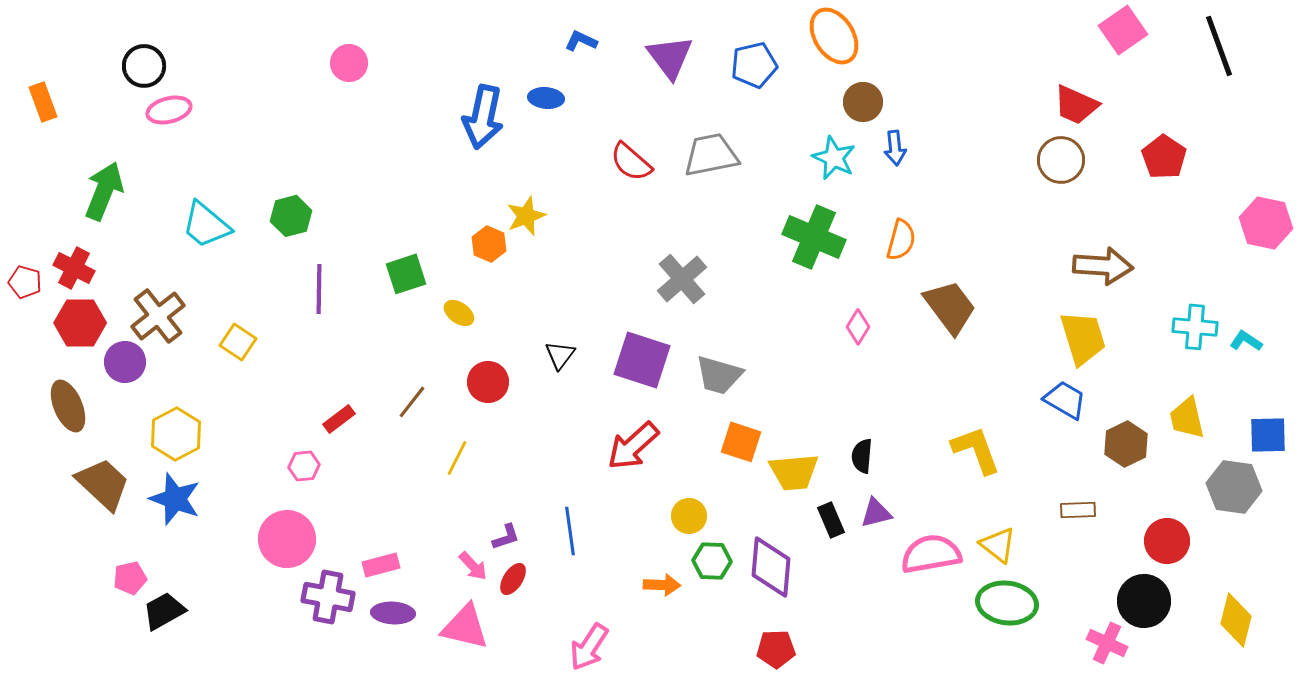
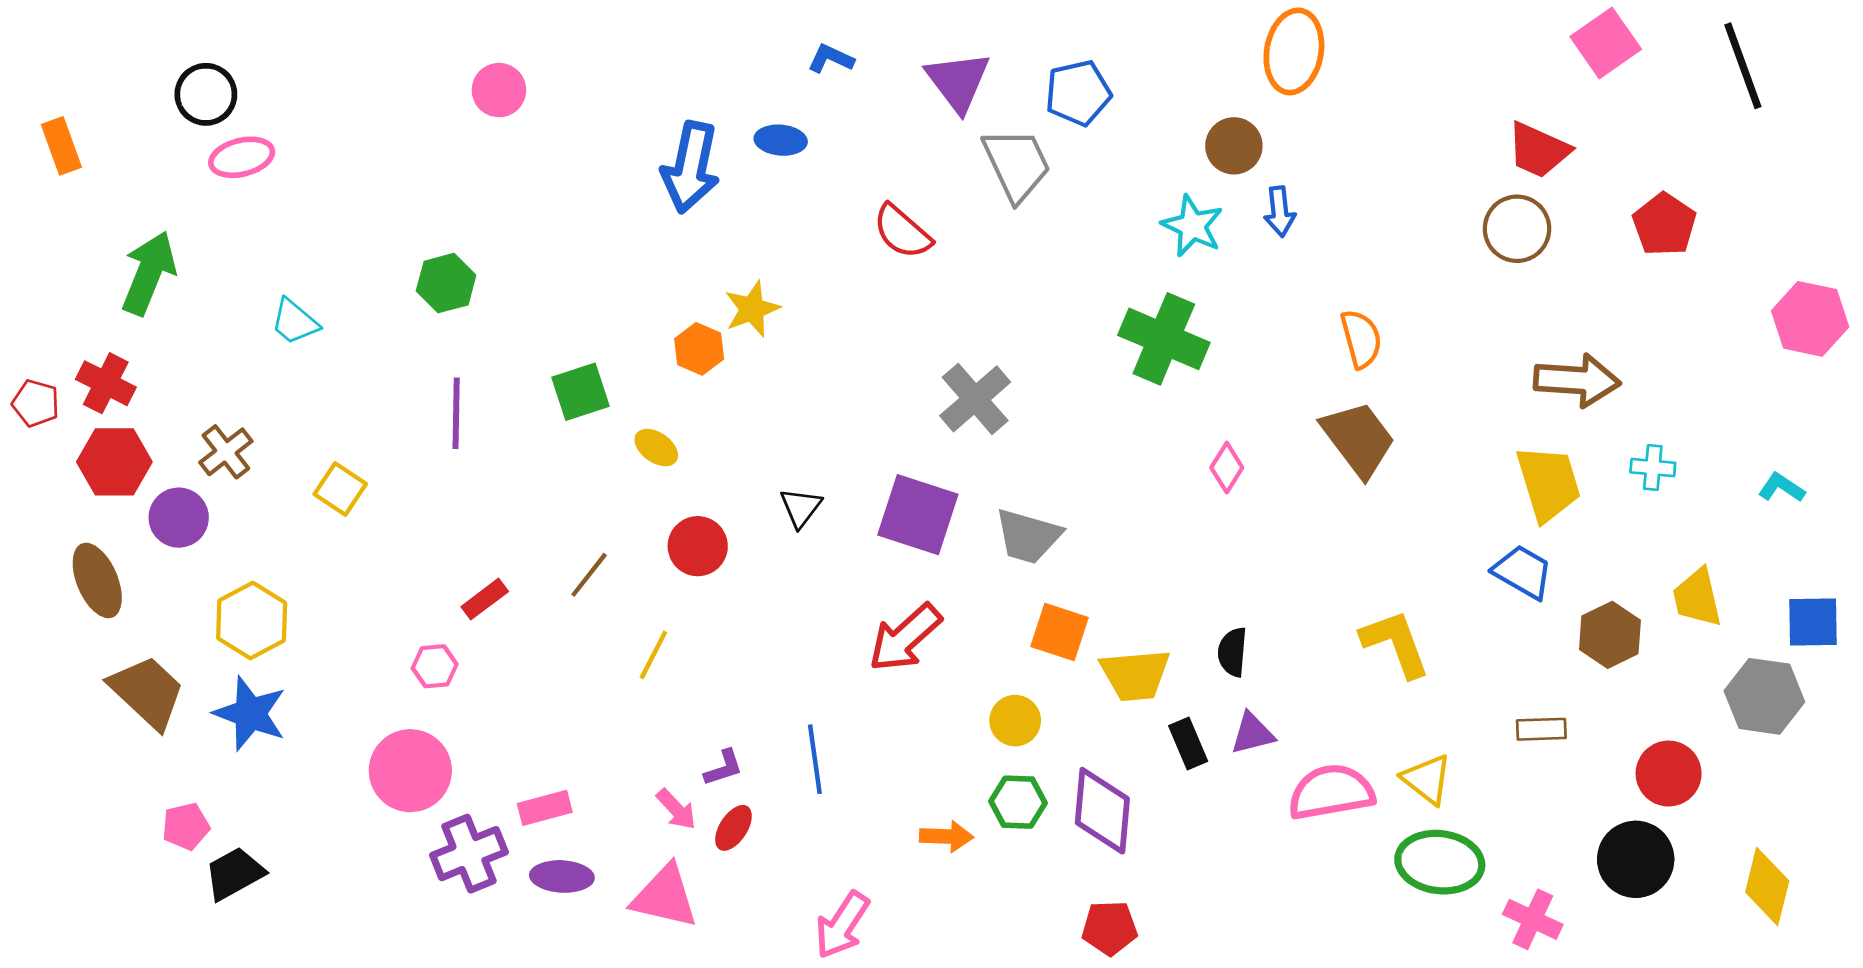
orange ellipse: (834, 36) -> (1294, 51), moved, turned 42
gray trapezoid: (711, 155) -> (1017, 164), moved, turned 76
green hexagon: (291, 216) -> (446, 283), moved
cyan trapezoid: (206, 225) -> (295, 322), size x0.7
orange semicircle: (901, 240) -> (1361, 339), moved, turned -30
brown cross: (158, 316) -> (226, 452), size x0.7
cyan cross: (1195, 327) -> (1653, 468), moved, size x0.7
yellow circle: (689, 516) -> (1015, 721), moved
purple cross: (328, 597) -> (469, 854), turned -33
pink cross: (1107, 643) -> (1533, 919), moved

